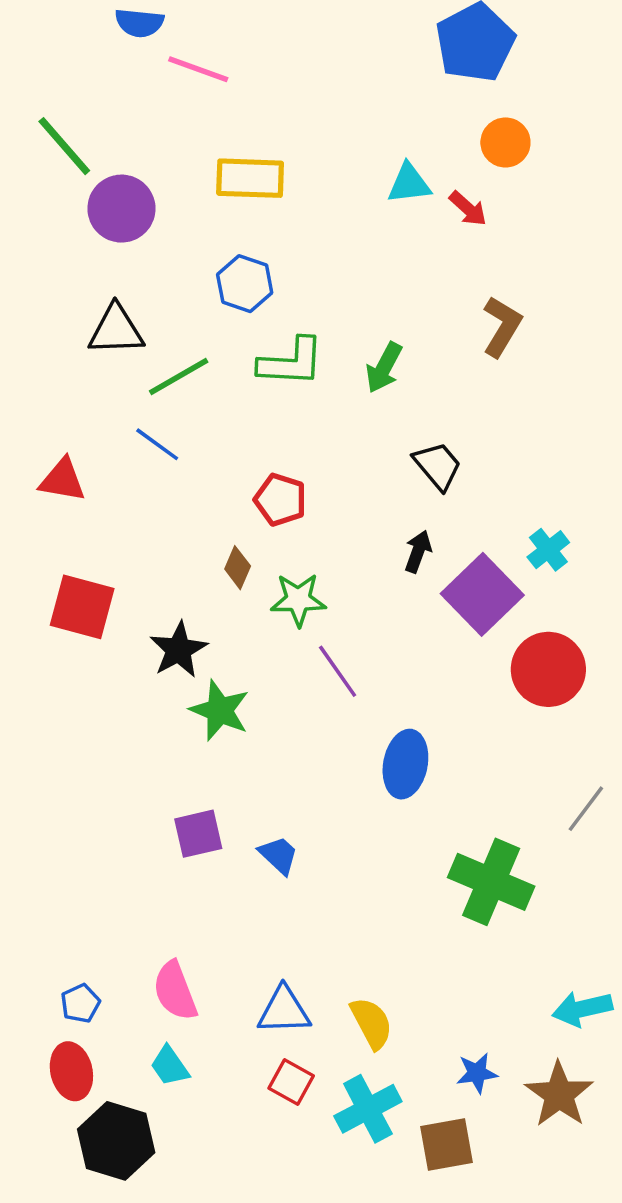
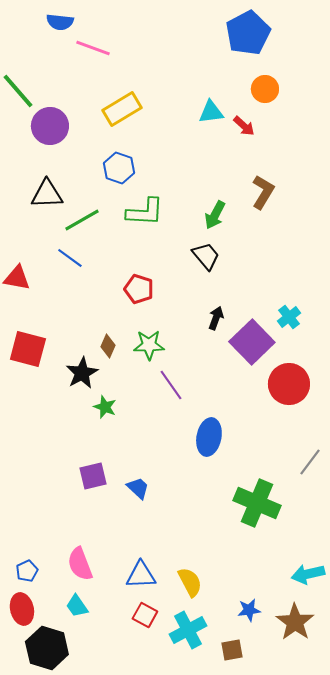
yellow rectangle: (250, 178) -> (122, 109), turned -33
green arrow: (384, 368) -> (215, 215), moved
black trapezoid: (438, 466) -> (206, 256), moved
brown diamond: (238, 568) -> (108, 346), moved
green star: (220, 710) -> (105, 407), size x0.7
brown square: (447, 1144) -> (232, 650), size x0.7

